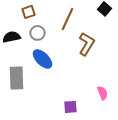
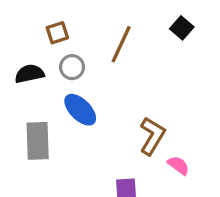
brown L-shape: (86, 44) -> (152, 136), moved
pink semicircle: (102, 93) -> (178, 165), turned -32

